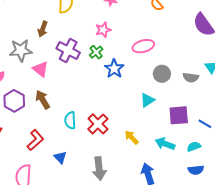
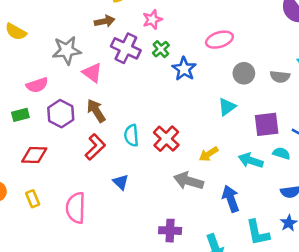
brown arrow: (43, 29) -> (105, 21), moved, turned -119
pink star: (103, 30) -> (152, 19), moved
yellow arrow: (131, 137) -> (209, 154), turned -77
red L-shape: (35, 140) -> (95, 147), moved
cyan semicircle: (194, 146) -> (281, 153), moved, turned 40
gray arrow: (99, 168) -> (189, 181), moved, turned 115

